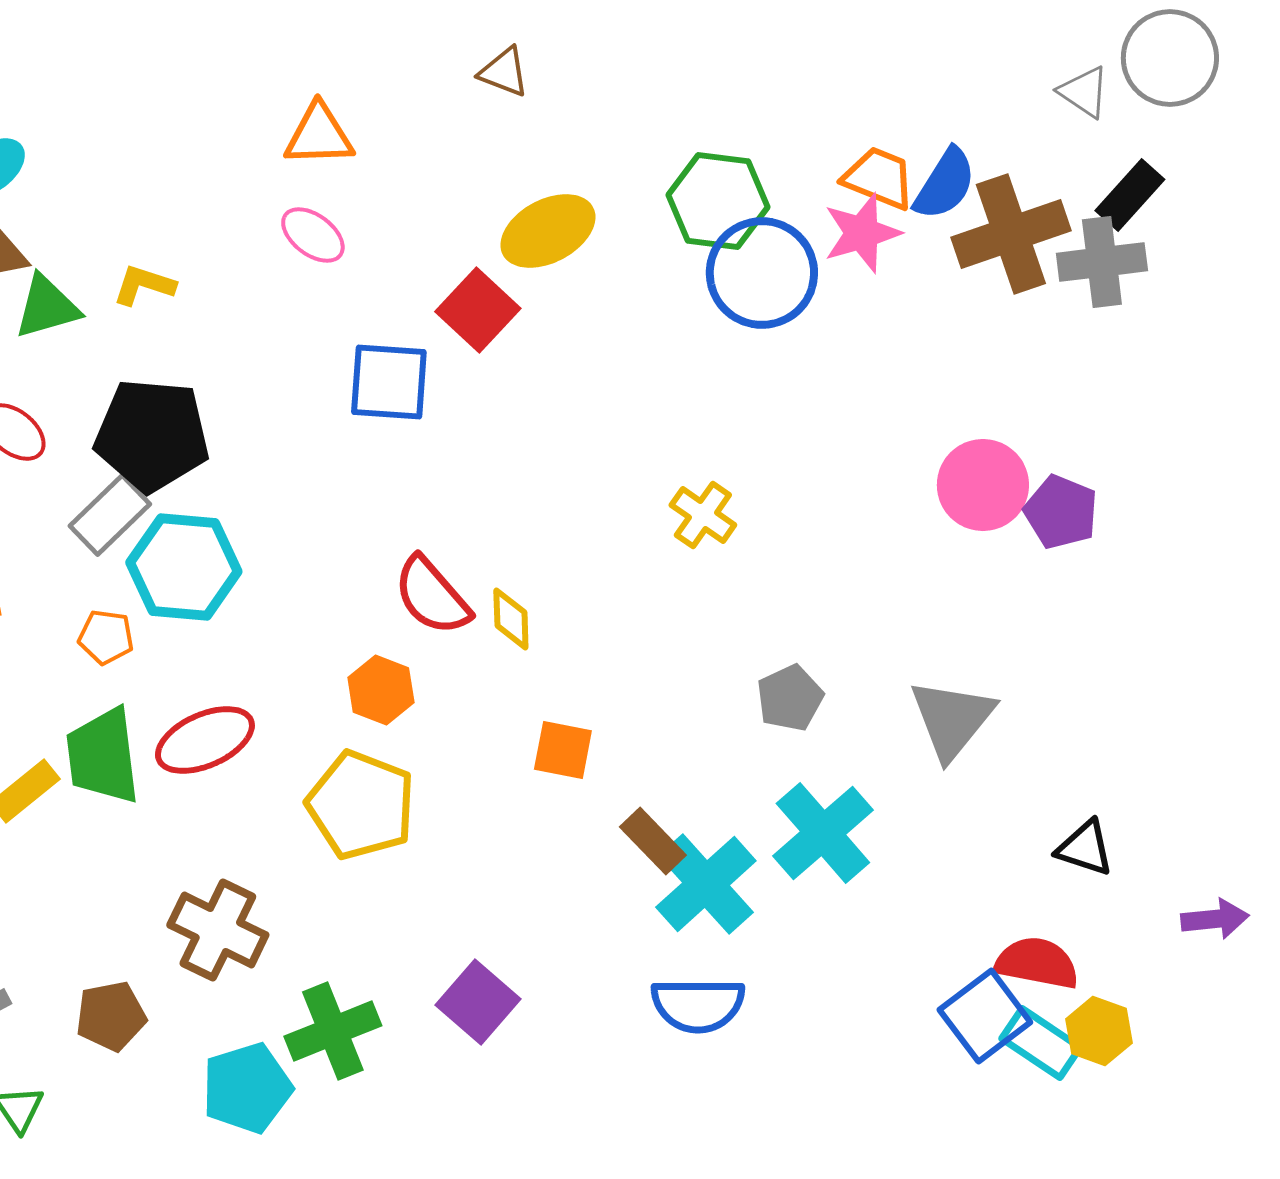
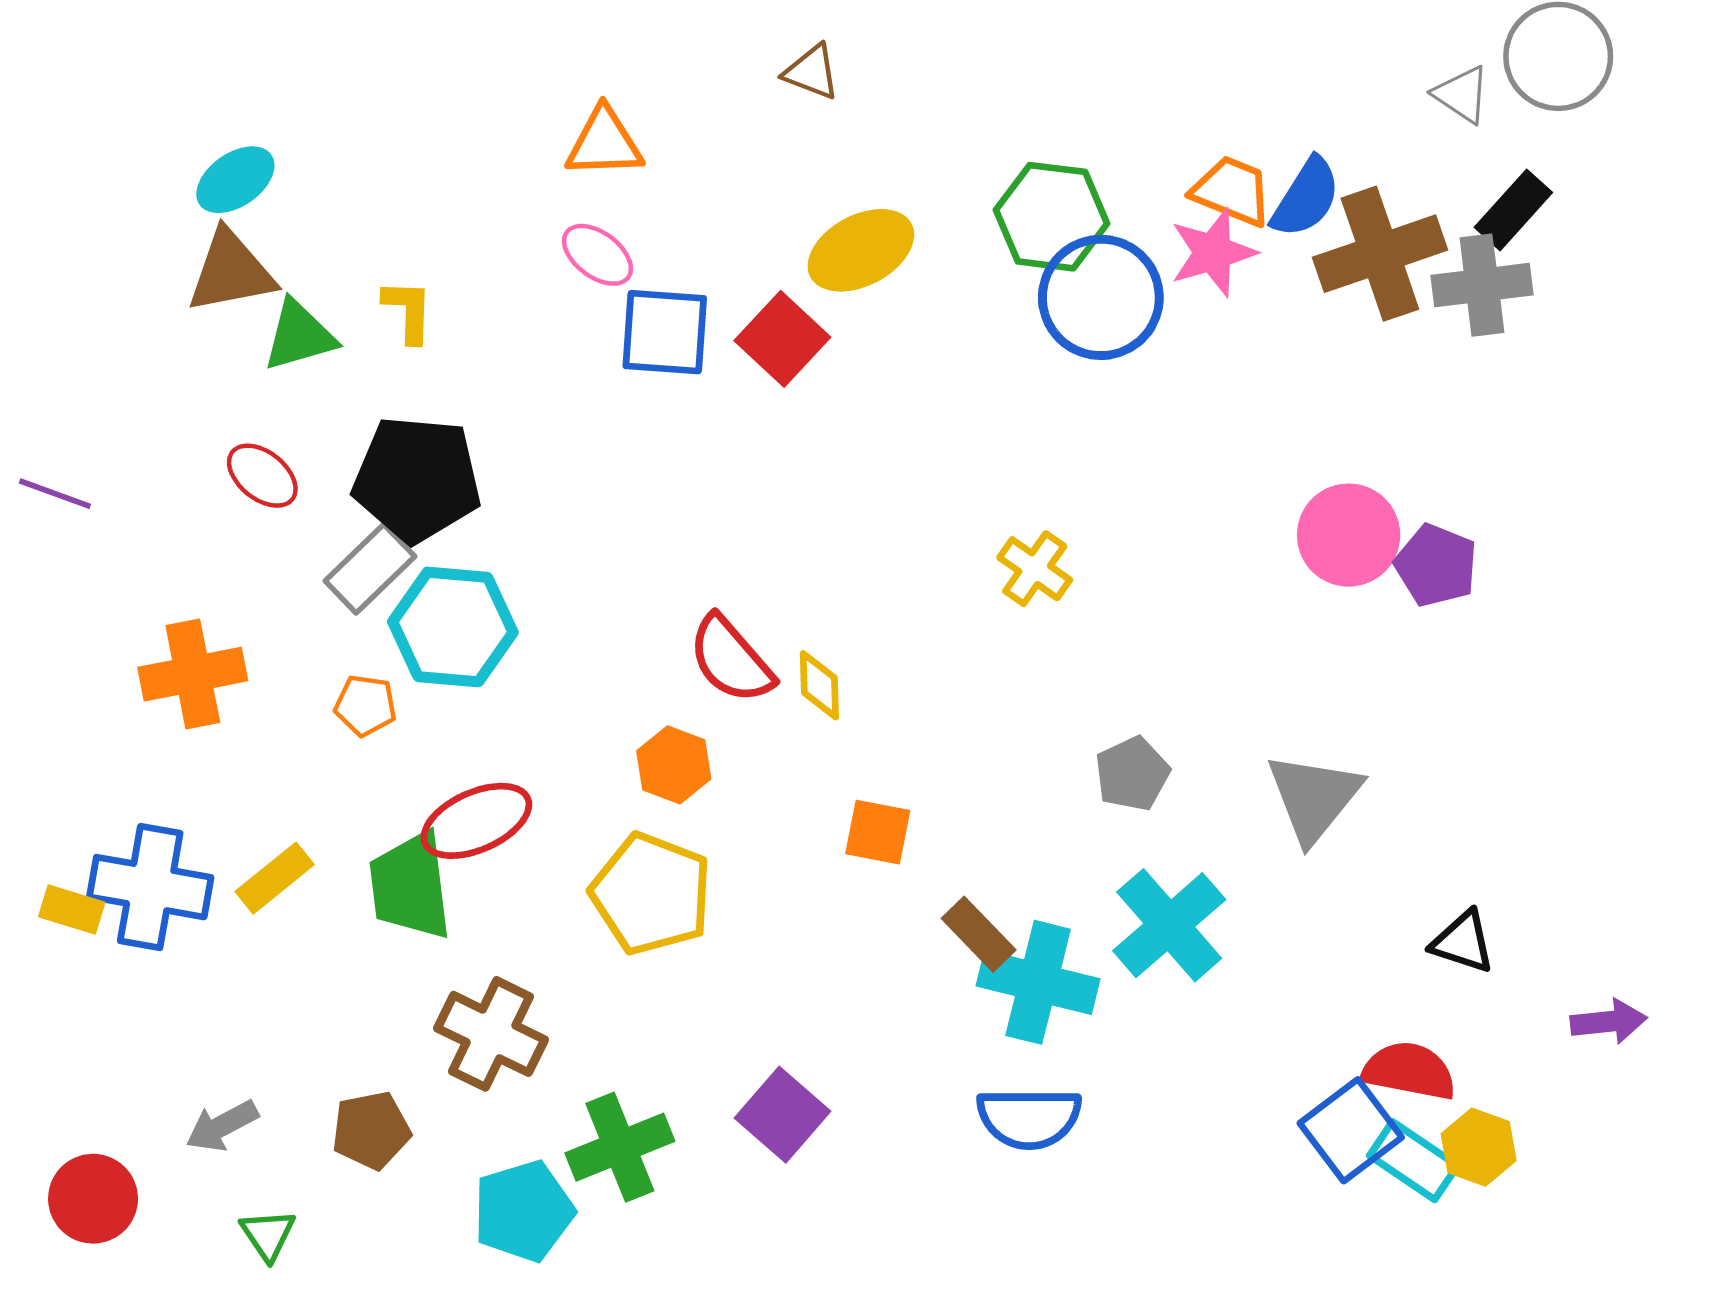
yellow L-shape: (144, 285) -> (408, 311), turned 74
blue square: (389, 382) -> (665, 332), moved
green trapezoid: (103, 756) -> (410, 886), moved
cyan cross: (706, 884) -> (1038, 982), turned -34

